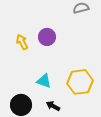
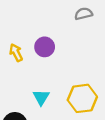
cyan triangle: (44, 81) -> (41, 97), turned 42

